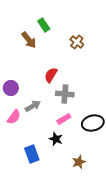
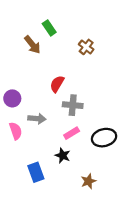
gray arrow: (33, 106) -> (37, 119), turned 35
pink semicircle: (14, 117) -> (16, 131), turned -56

